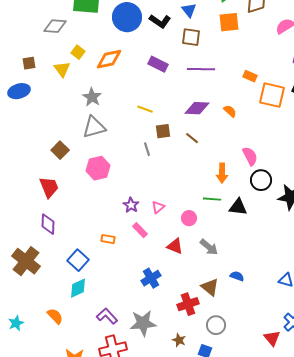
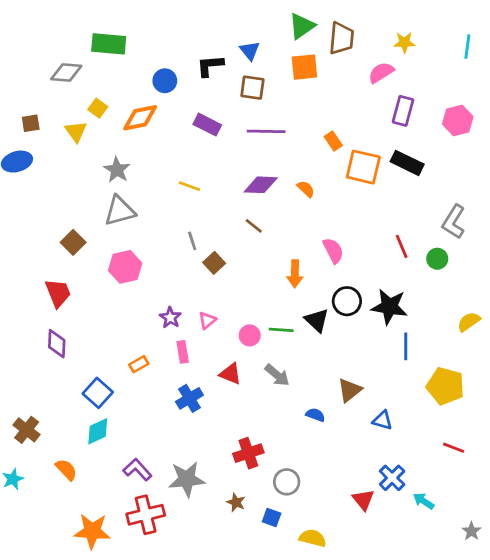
blue circle: (127, 17) -> (165, 81), moved, size x0.6
black L-shape: (160, 21) -> (210, 66), turned 140
orange rectangle: (250, 76) -> (333, 141), turned 32
brown square: (163, 131) -> (214, 263), moved, turned -35
black circle: (261, 180) -> (347, 301), moved
green line: (212, 199) -> (281, 330), moved
black triangle: (238, 207) -> (317, 320), turned 36
pink rectangle: (140, 230) -> (183, 352), turned 35
orange rectangle: (108, 239) -> (139, 364), turned -40
brown cross: (26, 261) -> (27, 430), moved, size x0.7
blue cross: (151, 278) -> (189, 398), moved
brown triangle: (210, 287) -> (350, 390), moved, turned 42

